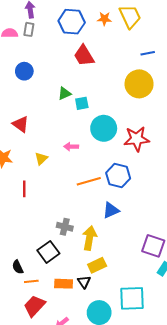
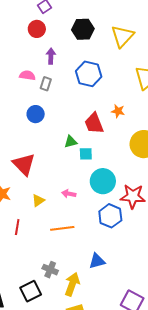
orange star: (104, 19) -> (118, 111), moved
gray rectangle: (29, 29) -> (46, 84), moved
red trapezoid: (84, 56) -> (94, 123), moved
red triangle: (21, 124) -> (24, 164), size x1.4
blue hexagon: (118, 176) -> (110, 216), moved
orange line: (89, 181) -> (62, 228), moved

